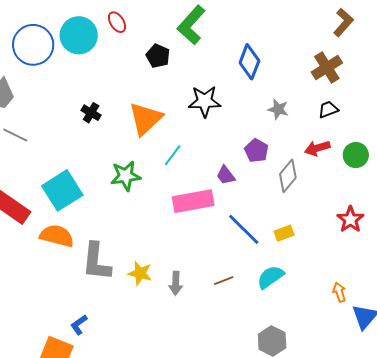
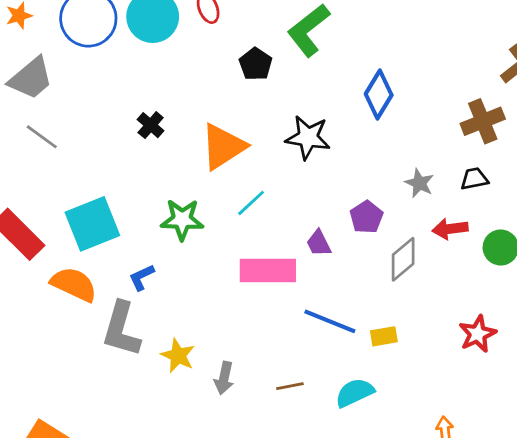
gray star: (278, 109) -> (419, 183), moved
blue line: (244, 229) -> (330, 321), turned -33
blue L-shape: (79, 325) -> (142, 277), moved

